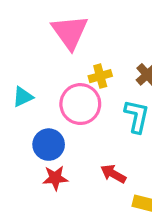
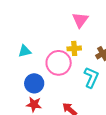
pink triangle: (70, 32) -> (80, 20), moved, size x0.7

